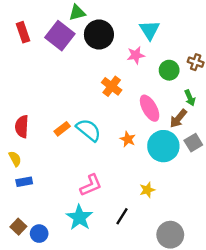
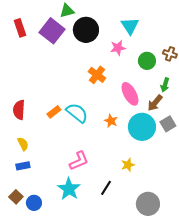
green arrow: (190, 98) -> (165, 85), turned 40
yellow semicircle: (15, 159) -> (23, 144), moved
blue rectangle: (24, 182) -> (23, 166), moved

